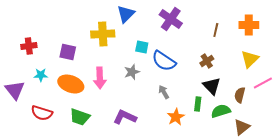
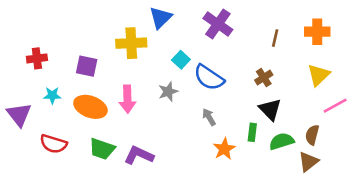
cyan square: (142, 47) -> (181, 60), turned 32
brown semicircle: (240, 95) -> (312, 135), moved
purple L-shape: (125, 117) -> (139, 155), moved

